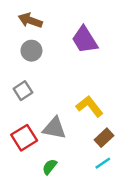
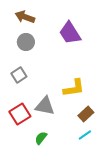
yellow L-shape: (89, 106) -> (74, 88), turned 120

